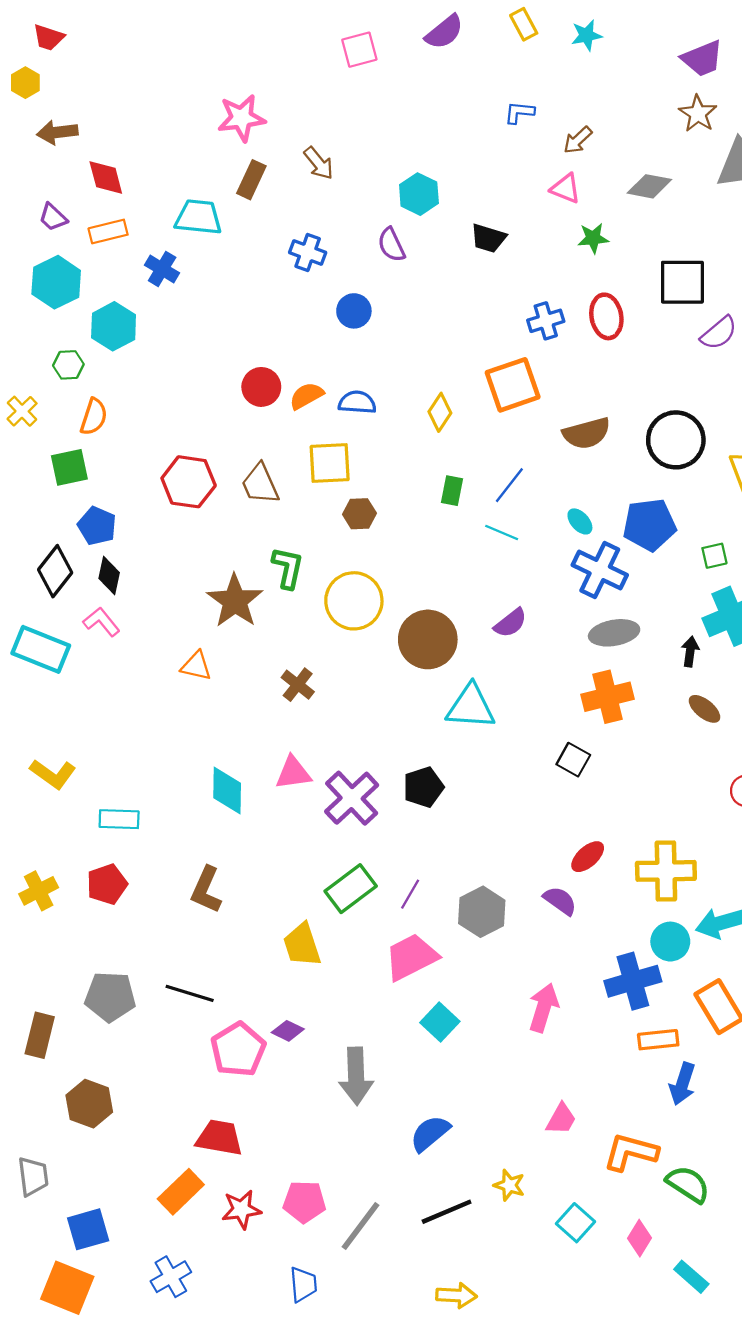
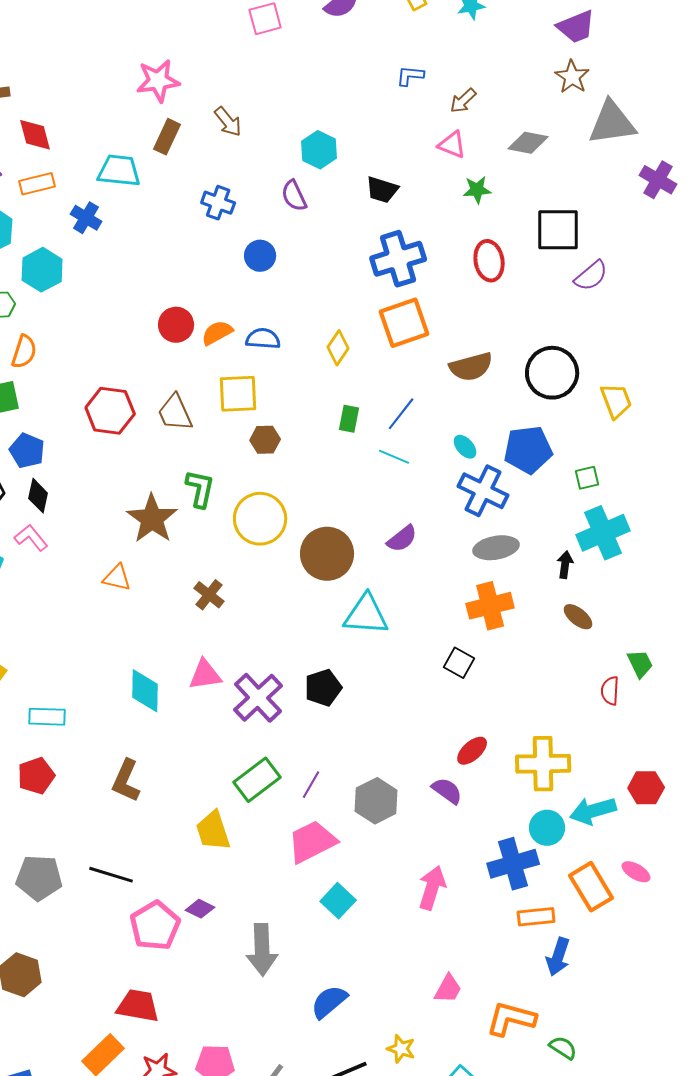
blue cross: (546, 321) -> (398, 259), moved, size x1.6
green semicircle: (688, 1184) -> (563, 1048), size x0.7

